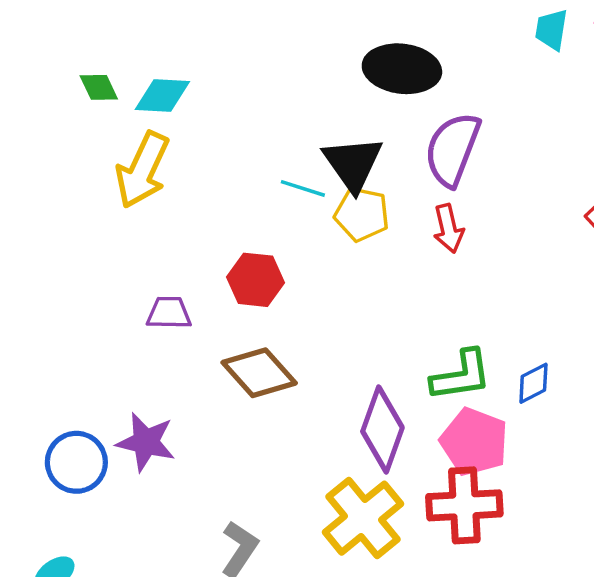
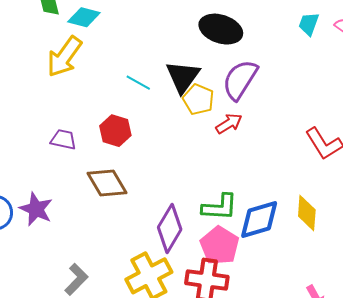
cyan line: (303, 188) -> (138, 83), moved
yellow pentagon: (362, 214) -> (198, 99), moved
red arrow: (448, 228) -> (229, 124), turned -120
blue diamond: (533, 383) -> (259, 220), size x1.8

